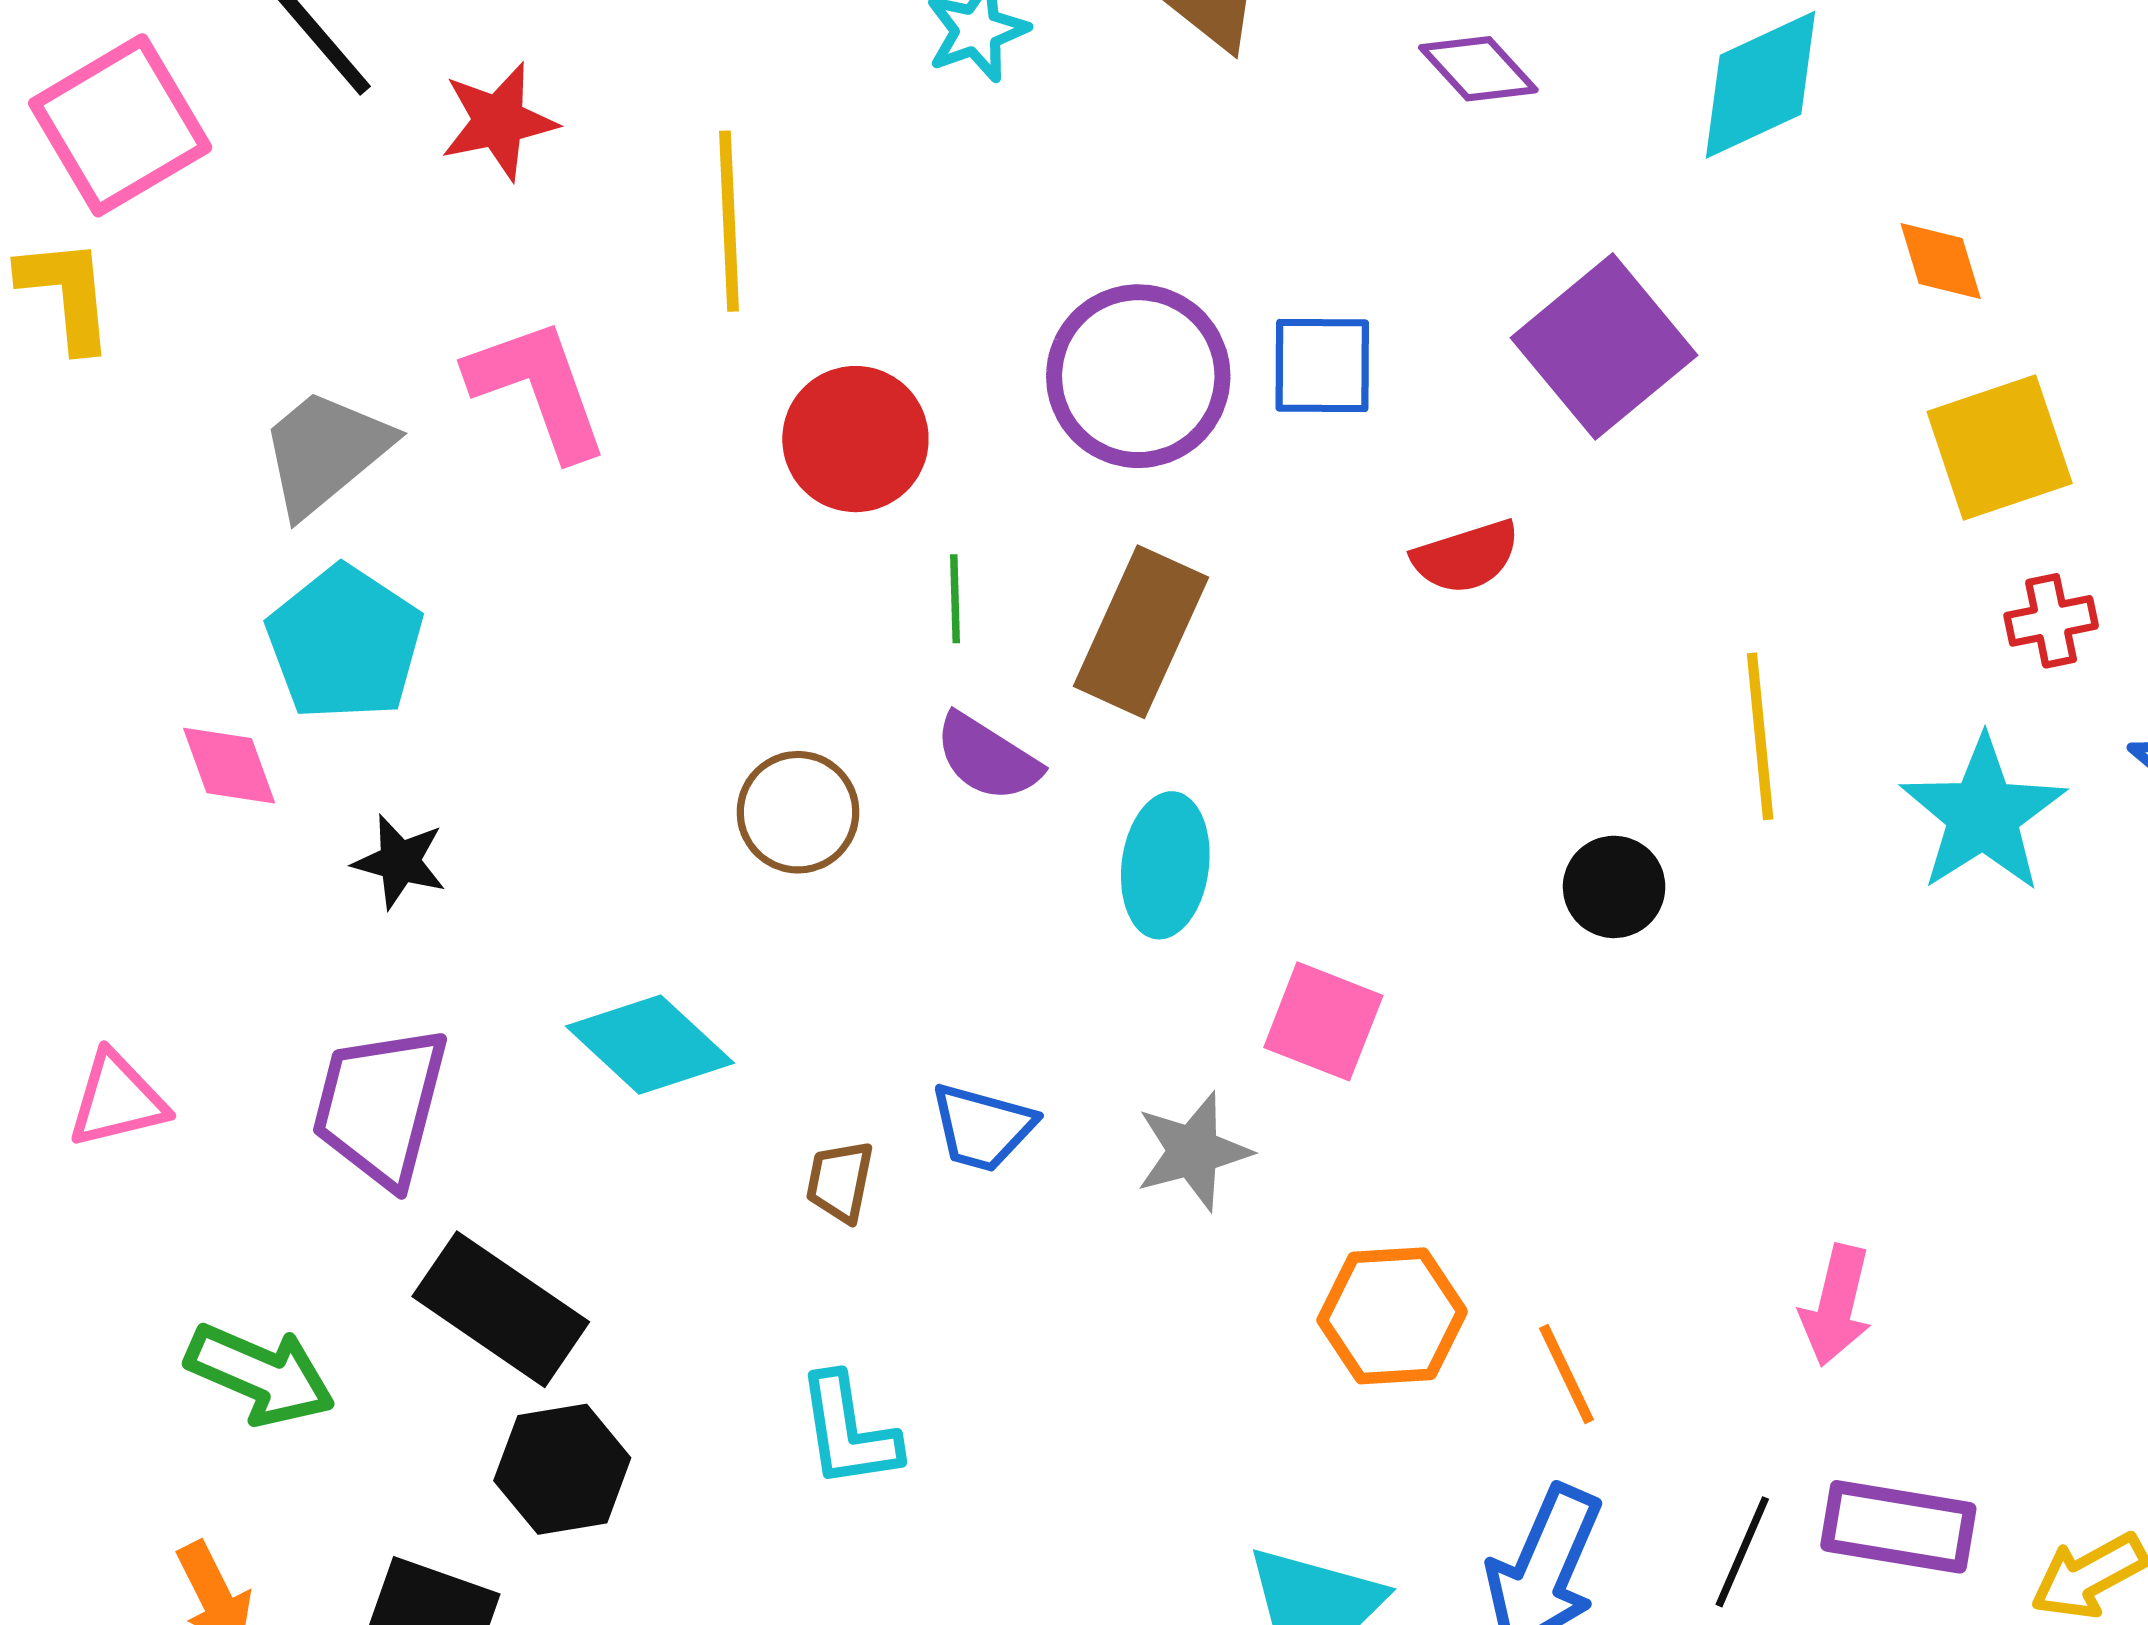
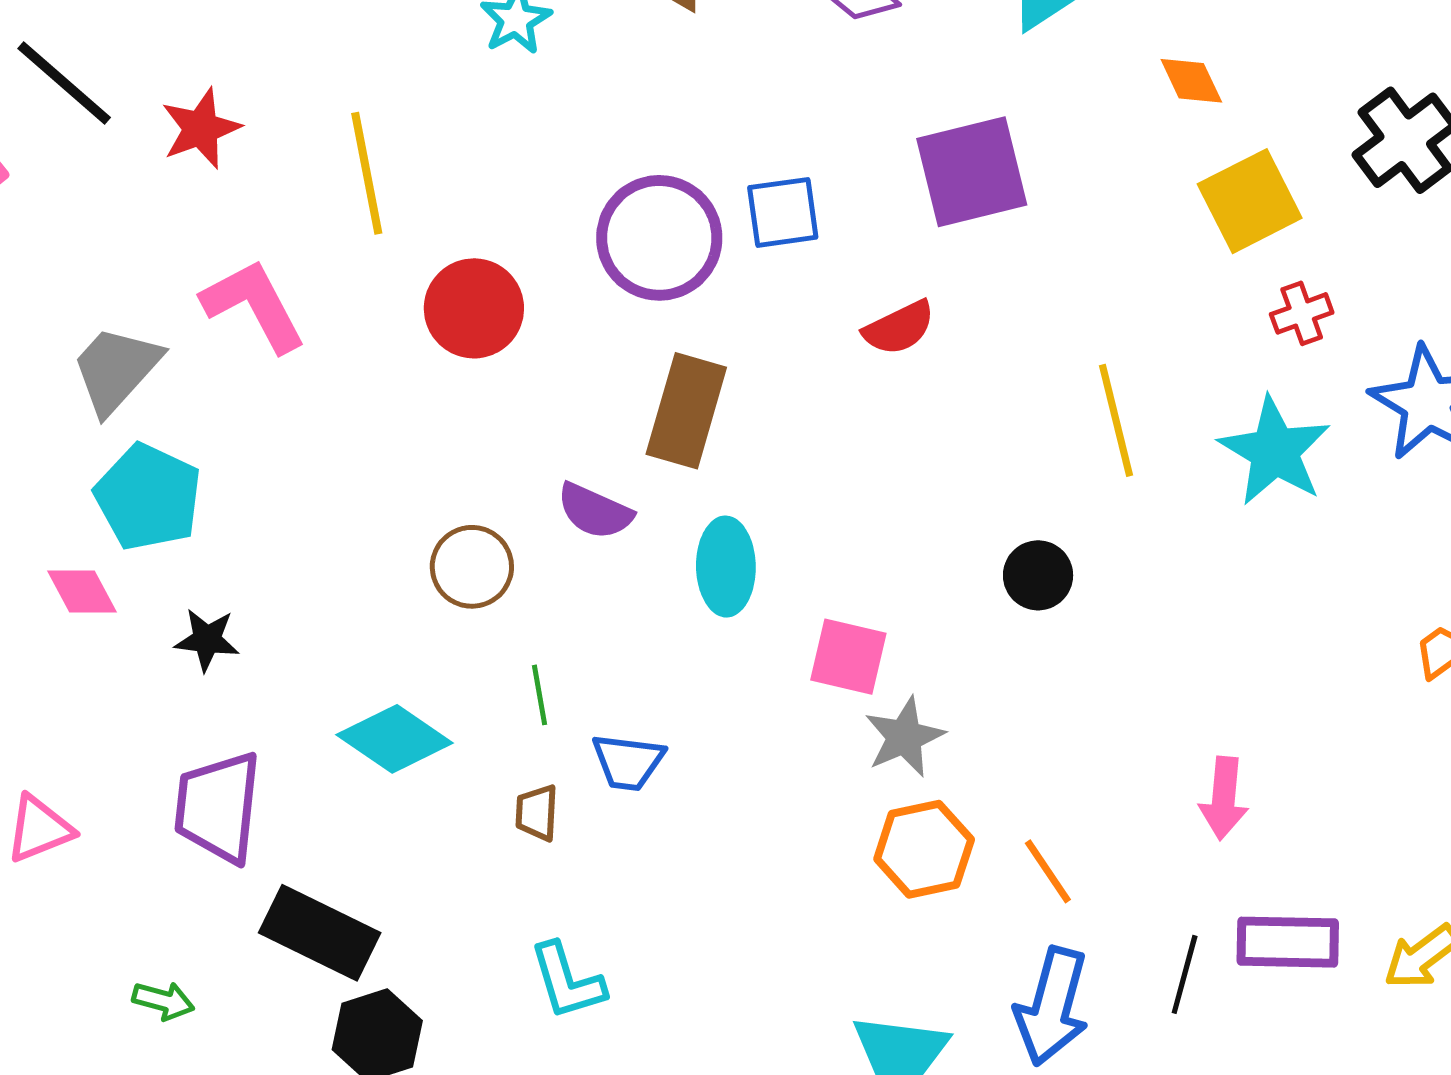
purple square: (1604, 346) -> (972, 172), turned 34
green line: (955, 599) -> (540, 695), moved
black circle: (1614, 887) -> (1038, 575), moved
gray star: (1193, 1151) -> (904, 737), moved
green arrow: (260, 1375) -> (163, 1001), size x0.6

